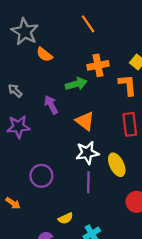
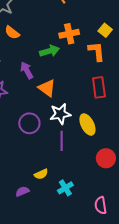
orange semicircle: (44, 55) -> (12, 33), moved
orange triangle: (85, 121) -> (47, 88), moved
purple circle: (41, 176) -> (29, 123), moved

